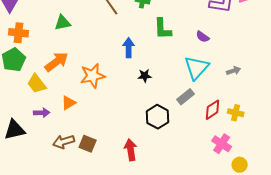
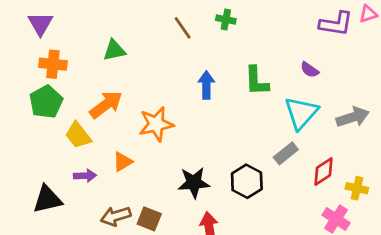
green L-shape: (163, 29) -> (257, 81), moved
gray arrow: (234, 71) -> (353, 117), size x1.6
black star: (145, 76) -> (194, 183), moved, size x1.6
yellow cross: (236, 113) -> (357, 188), moved

